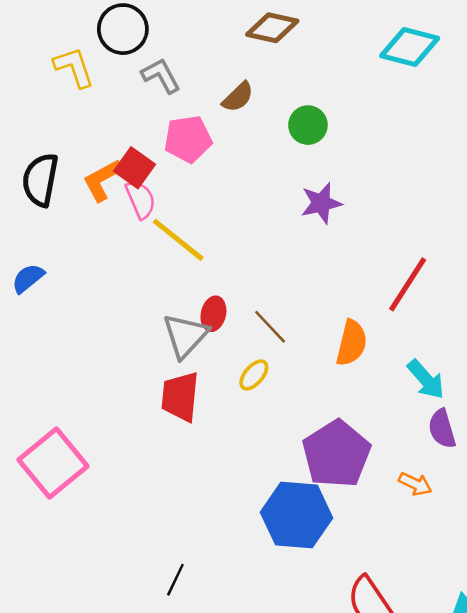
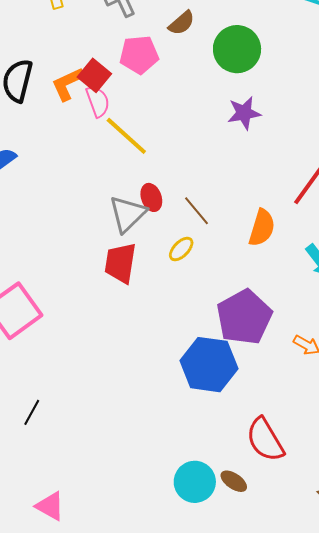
green circle: (308, 125) -> (237, 49), size x1.5
red ellipse: (213, 314) -> (151, 197), turned -36
black line: (175, 580) -> (32, 412), moved

